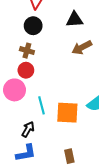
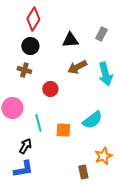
red circle: (26, 70) -> (50, 89), moved
orange square: (67, 113) -> (63, 130), size x0.7
brown rectangle: (69, 156) -> (83, 172), moved

